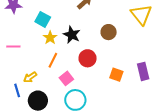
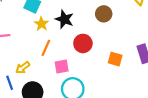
pink square: (66, 78) -> (62, 66), turned 32

